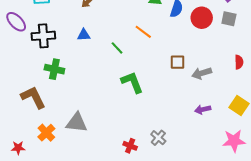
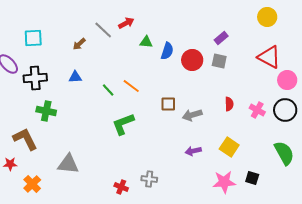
orange line: (143, 32) -> (131, 86), moved
green L-shape: (132, 82) -> (123, 124), turned -90
orange cross: (46, 133) -> (32, 184), moved
gray cross: (158, 138) -> (149, 179), turned -35
red star: (18, 148) -> (10, 164), moved

